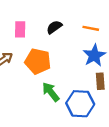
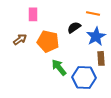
black semicircle: (54, 27) -> (74, 27), moved

